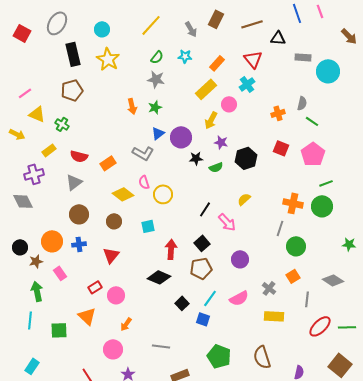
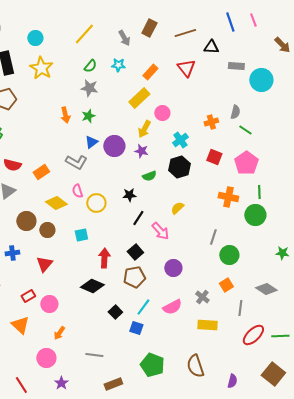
cyan cross: (247, 84) -> (180, 140), moved
purple star: (221, 142) -> (141, 151), moved
black star: (196, 158) -> (129, 195), moved
green line: (326, 183) -> (259, 192), turned -72
orange cross: (293, 203) -> (228, 197), moved
brown circle: (79, 214) -> (26, 221), moved

